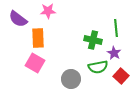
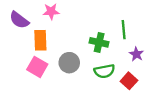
purple star: (114, 53) -> (136, 54), moved
gray circle: (71, 79) -> (69, 63), moved

